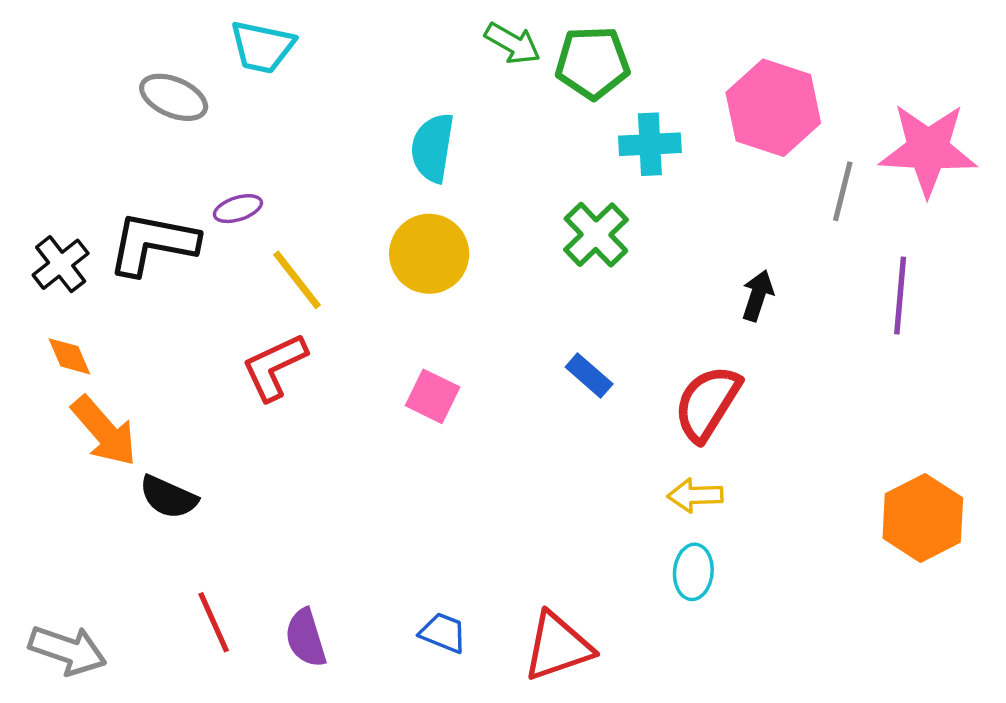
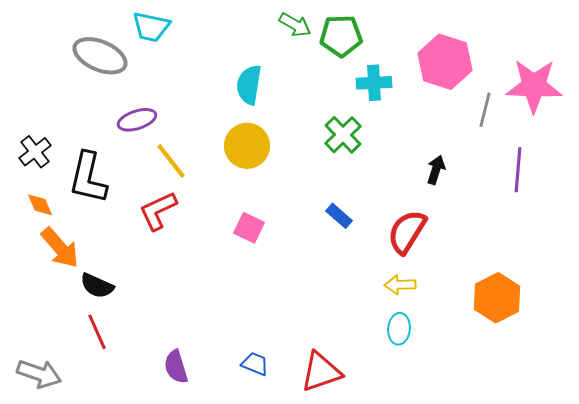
gray ellipse: (174, 97) -> (100, 56), size x1.4
purple ellipse: (238, 209) -> (137, 120), size x1.4
black L-shape: (153, 243) -> (88, 178), moved, turned -88
orange hexagon: (923, 518) -> (497, 298), moved
red line: (214, 622) -> (97, 332), moved

